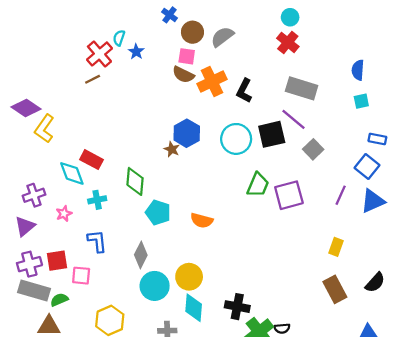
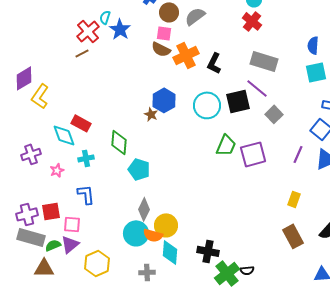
blue star: (136, 52) -> (120, 29), size x1.5
cyan square: (361, 101) -> (316, 72), size x1.5
purple diamond: (26, 108) -> (24, 78), turned -65
orange semicircle: (202, 220) -> (153, 235), moved
purple triangle: (25, 226) -> (70, 244), moved
gray diamond: (141, 255) -> (144, 209), moved

